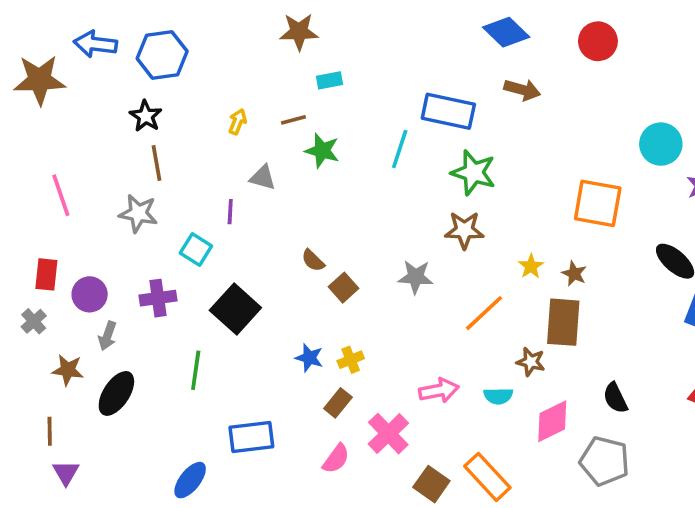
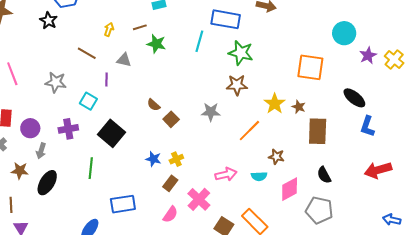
black star: (146, 116) -> (49, 21), moved
brown line: (156, 163) -> (87, 53), moved, turned -48
yellow star: (531, 266) -> (275, 104), size x1.5
brown rectangle: (563, 322) -> (318, 131), moved

